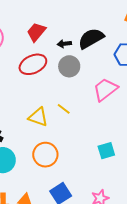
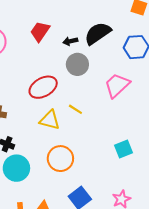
red ellipse: (33, 64) -> (43, 87), moved

